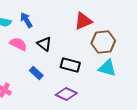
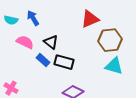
black rectangle: (70, 65) -> (64, 62), moved
blue rectangle: (36, 73) -> (43, 60), moved

